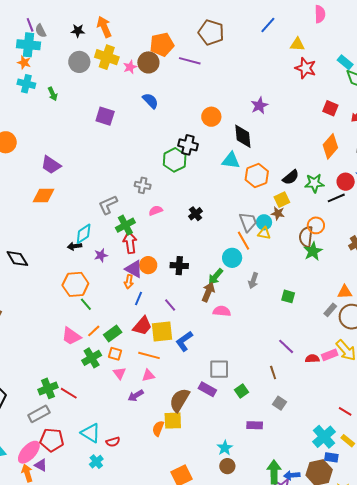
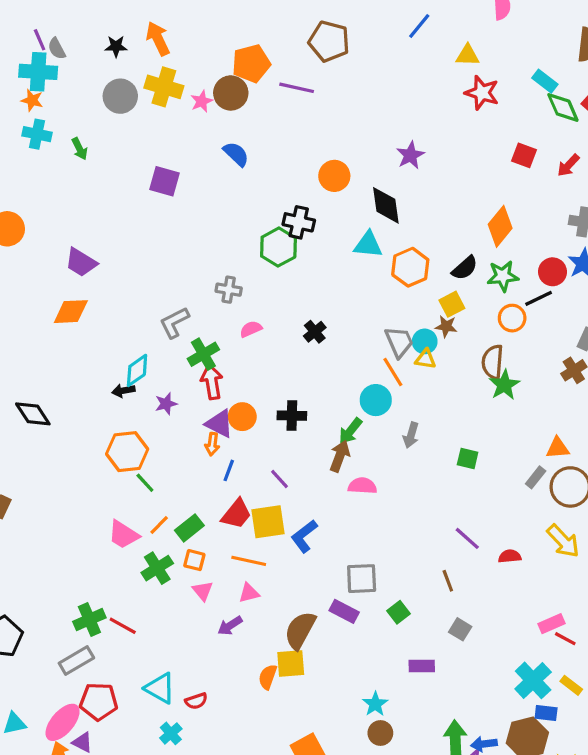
orange diamond: (330, 146) -> (500, 226), moved
orange circle: (316, 225) -> (512, 318), moved
pink rectangle: (330, 355) -> (552, 624), moved

